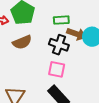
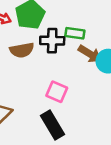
black cross: (59, 45) -> (52, 41), moved, turned -30

